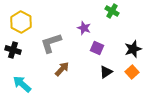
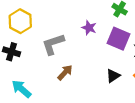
purple square: (97, 48) -> (119, 39), moved, size x1.5

